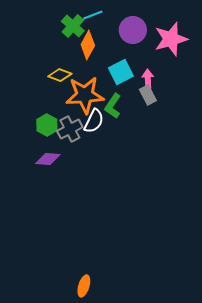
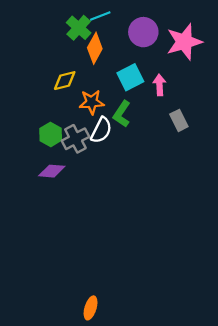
yellow diamond: (60, 75) -> (65, 81), turned -35
orange star: (85, 95) -> (92, 102), size x0.6
gray rectangle: (148, 95) -> (179, 120), moved

